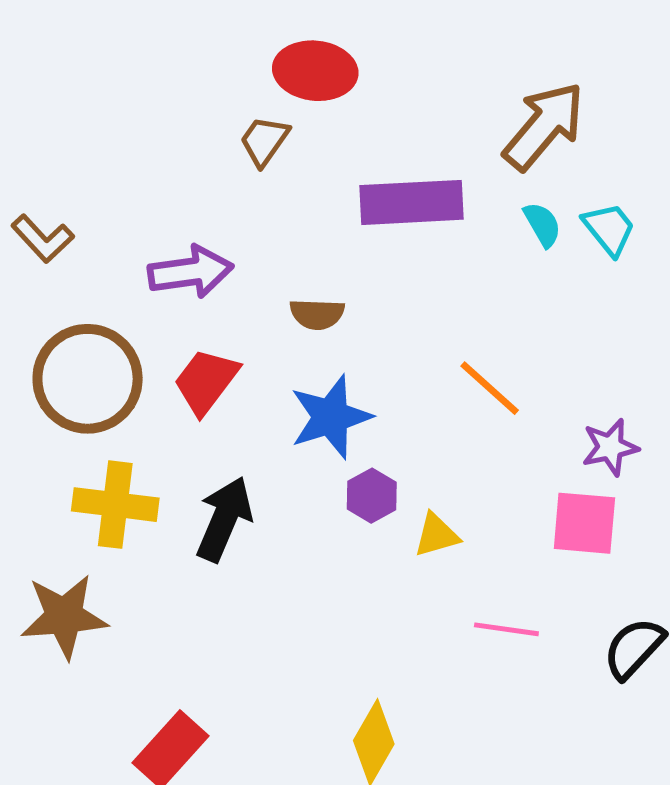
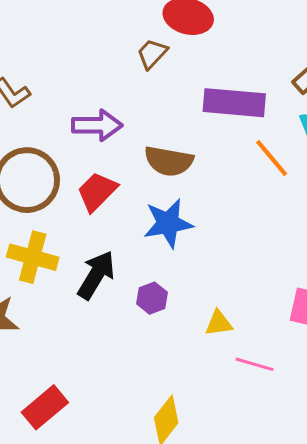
brown semicircle: (317, 314) -> (169, 161), size x1.5
orange line: (490, 388) -> (272, 158), moved
purple hexagon: (372, 496) -> (152, 298), moved
yellow triangle: (436, 535) -> (219, 323), moved

